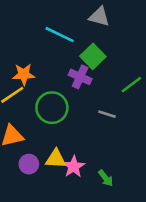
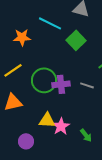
orange star: (24, 74) -> (22, 37), moved
purple cross: (80, 77) -> (61, 84), moved, turned -30
purple circle: (29, 164) -> (26, 141), moved

